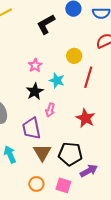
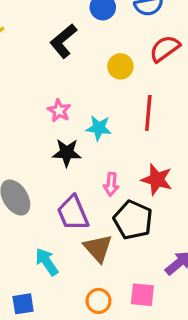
yellow circle: (74, 56) -> (120, 66), moved
black star: (35, 91) -> (67, 153), turned -30
pink arrow: (50, 110) -> (111, 184), moved
black pentagon: (70, 154) -> (133, 220), moved, turned 30

